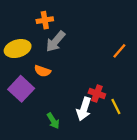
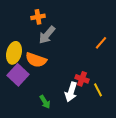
yellow ellipse: (18, 49) -> (14, 53), moved, turned -60
orange semicircle: (42, 71) -> (36, 60), size x1.5

